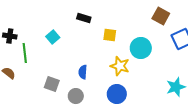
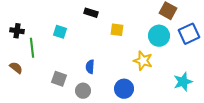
cyan square: (53, 37) -> (60, 32), turned -32
cyan circle: (141, 48) -> (159, 36), moved
yellow star: (120, 66) -> (143, 61), moved

